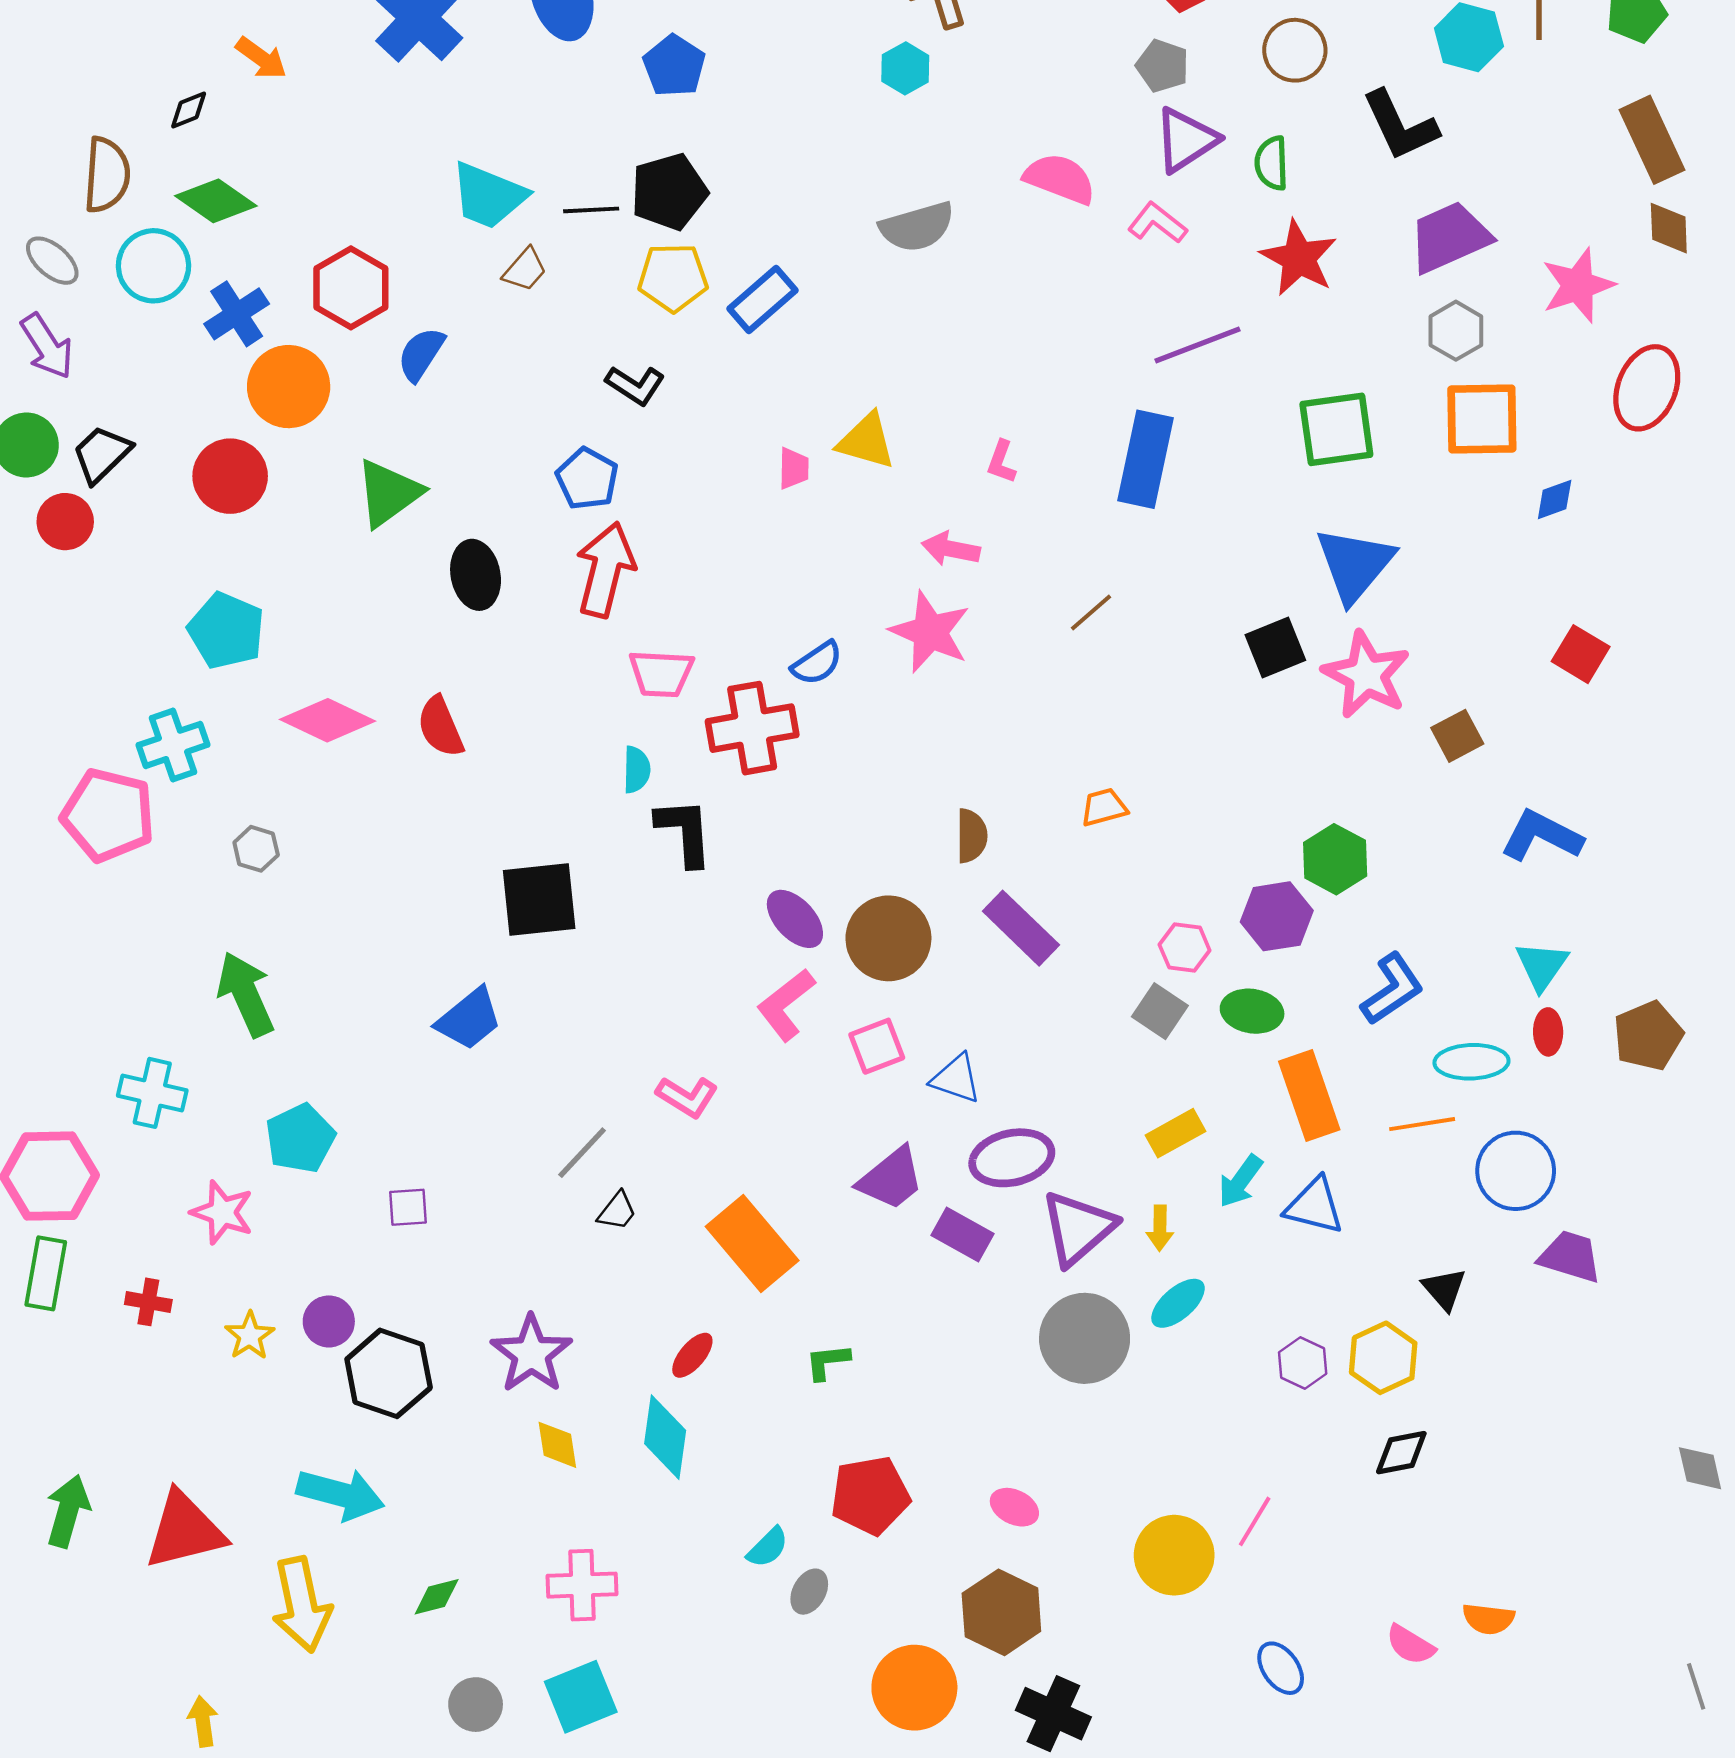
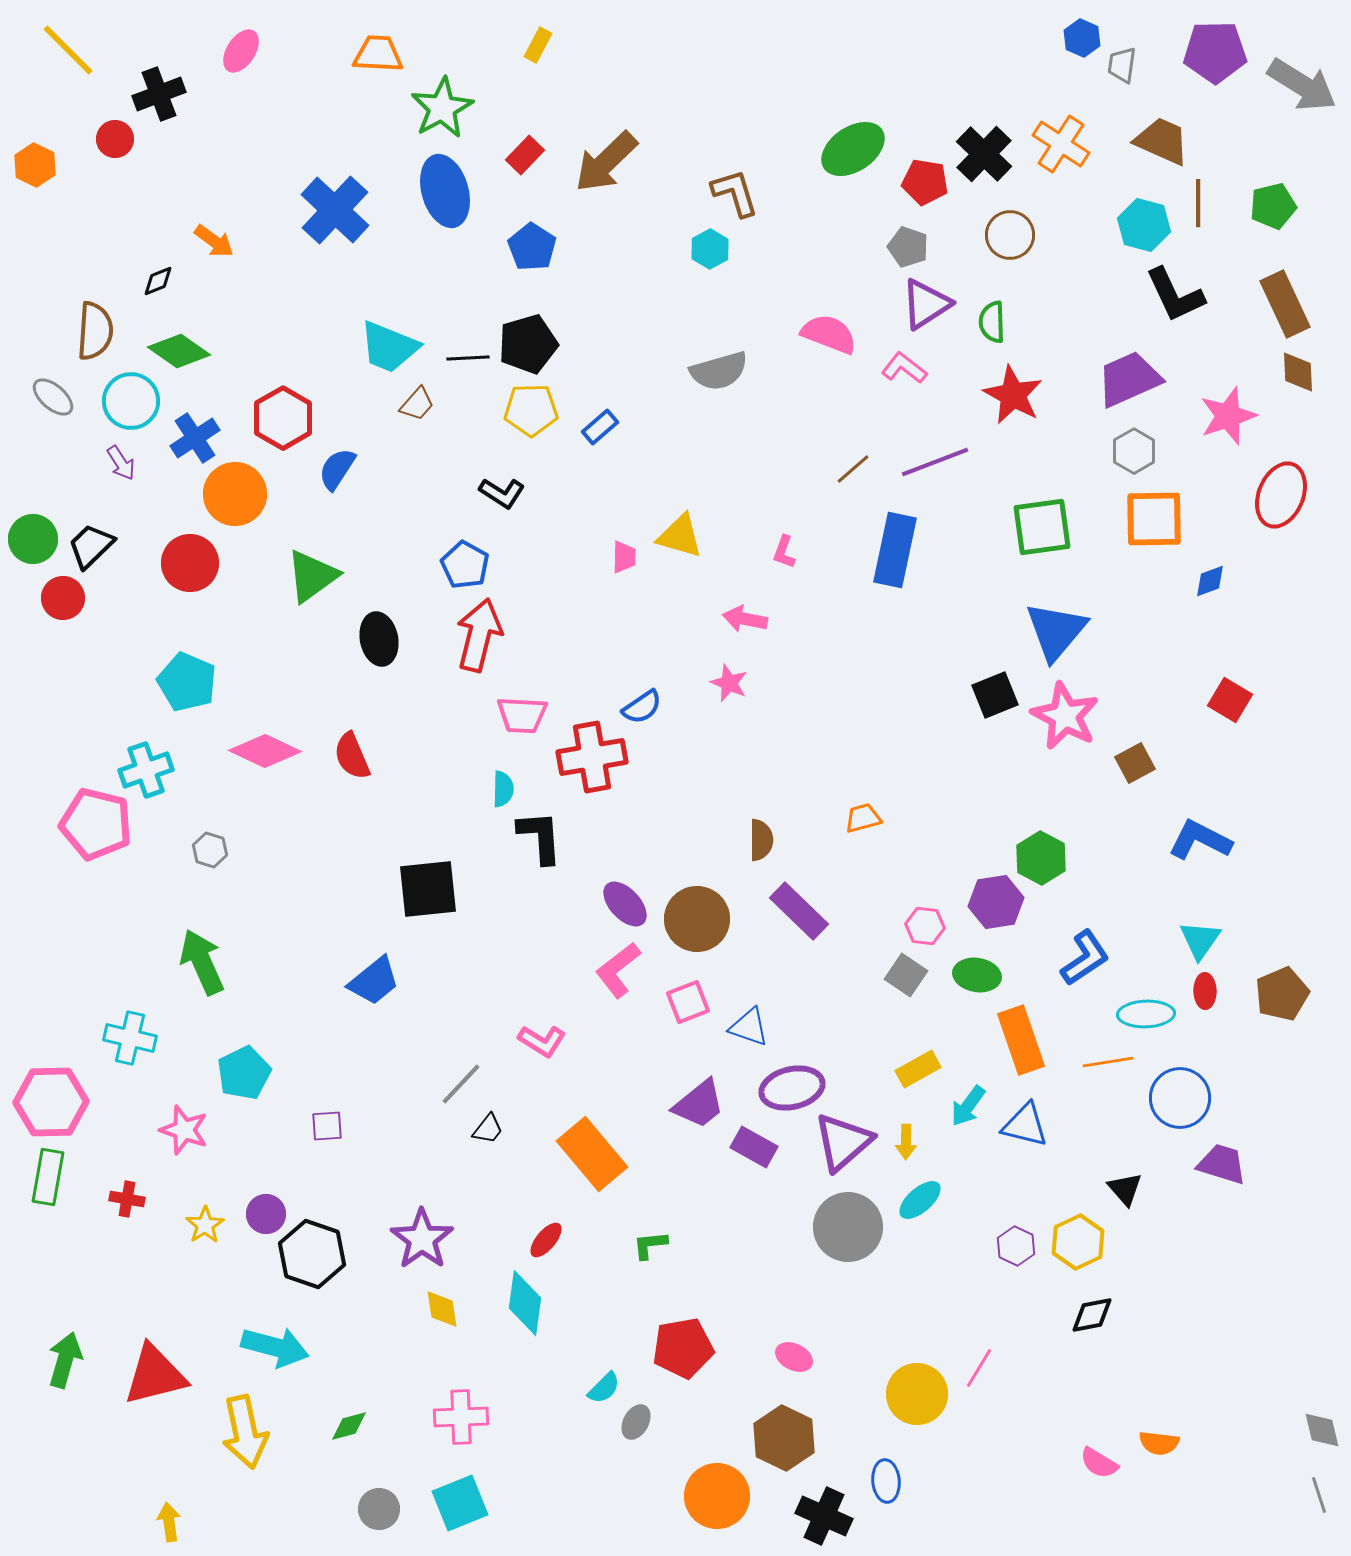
black L-shape: (1400, 126) -> (1175, 295), moved
blue rectangle: (763, 300) -> (600, 427), size x0.7
purple arrow: (47, 346) -> (121, 463), moved, size x0.7
brown line: (1091, 612) -> (853, 469), moved
pink star: (930, 632) -> (729, 683), size x0.6
gray diamond: (1700, 1468) -> (1322, 1430), moved
blue ellipse: (1281, 1668) -> (886, 1481), moved, turned 30

